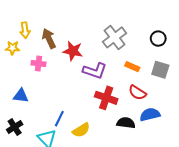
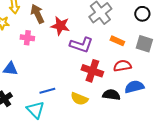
red semicircle: (137, 93) -> (122, 66), turned 138
blue line: (59, 119) -> (47, 91), turned 49
yellow semicircle: (81, 130) -> (79, 99), moved, turned 54

